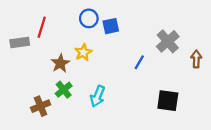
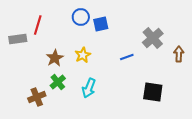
yellow star: (83, 52) -> (83, 55), moved
blue line: (139, 62) -> (127, 57), turned 40

